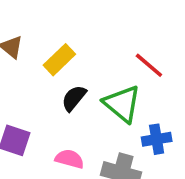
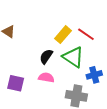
yellow rectangle: (59, 60) -> (63, 35), moved
pink semicircle: (70, 159) -> (46, 78), moved

